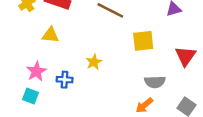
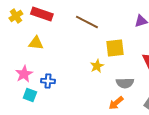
yellow star: (94, 62) -> (97, 66), moved
cyan square: (31, 96) -> (30, 95), moved

